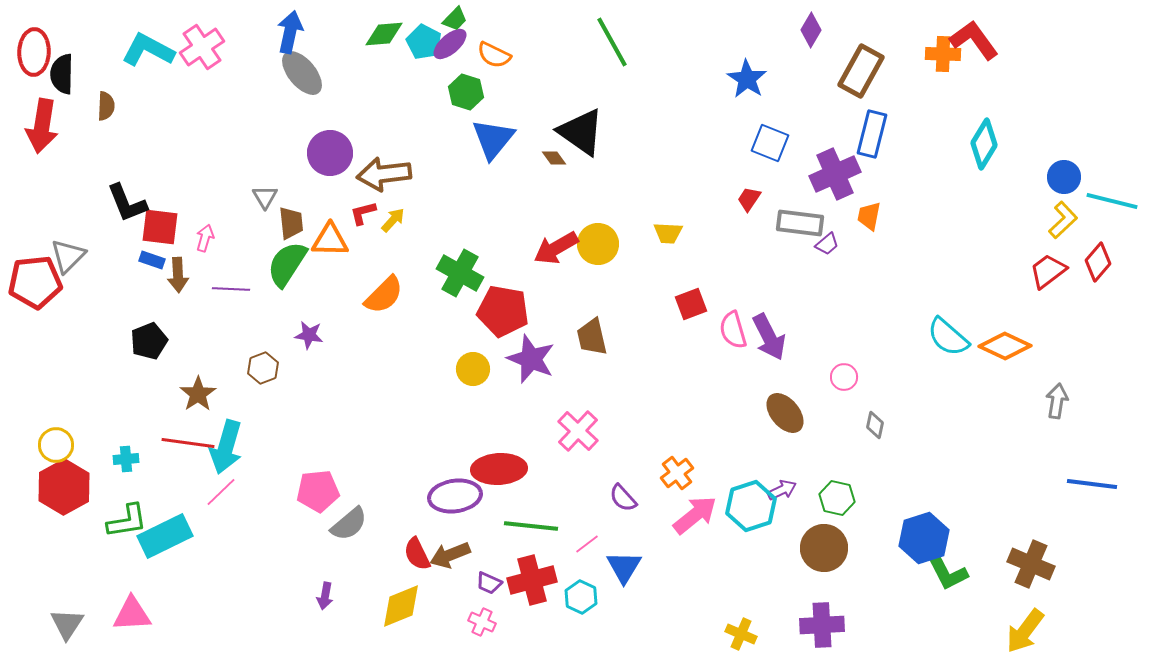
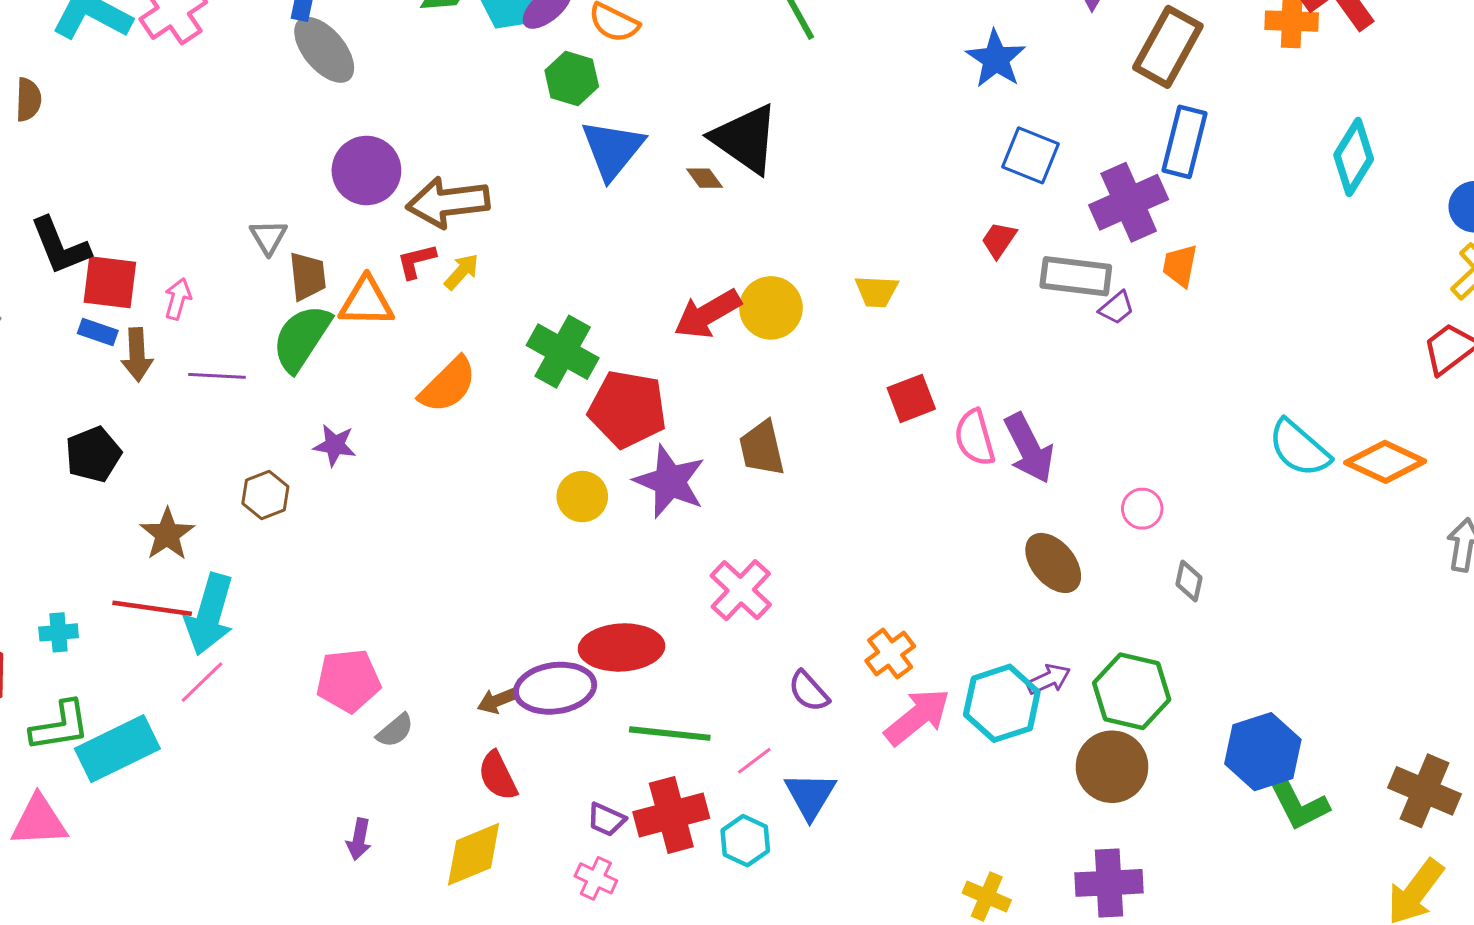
green hexagon: (837, 498) -> (1132, 691), size x1.4
gray semicircle: (349, 524) -> (395, 730), size x0.7
brown arrow: (450, 555) -> (498, 700), moved, size x0.7
pink triangle: (132, 614) -> (39, 821), moved

